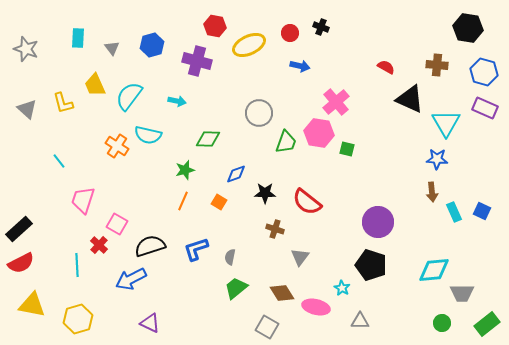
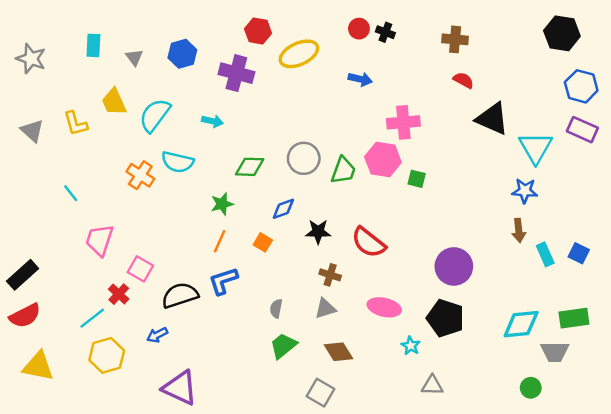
red circle: (290, 33) -> (359, 29), moved
brown cross: (437, 65) -> (455, 39), moved
pink cross: (336, 102) -> (403, 122), turned 36
gray circle: (259, 113) -> (304, 158), moved
blue L-shape: (196, 249) -> (223, 281), moved
gray triangle: (300, 257) -> (325, 309), moved, turned 36
cyan line: (77, 265) -> (92, 318), turned 55
blue arrow: (131, 279) -> (157, 335), size x0.6
pink ellipse: (316, 307) -> (384, 307), moved
yellow hexagon: (78, 319) -> (107, 355), moved
purple triangle: (150, 323) -> (180, 388), size x1.5
green rectangle: (487, 324) -> (574, 318), moved, turned 30

